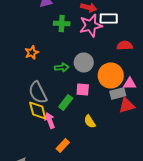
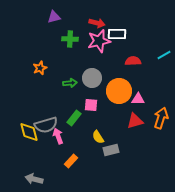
gray semicircle: (38, 92) -> (46, 125), moved, turned -80
gray rectangle: (118, 94) -> (111, 150), moved
yellow diamond: (38, 110) -> (29, 132), moved

